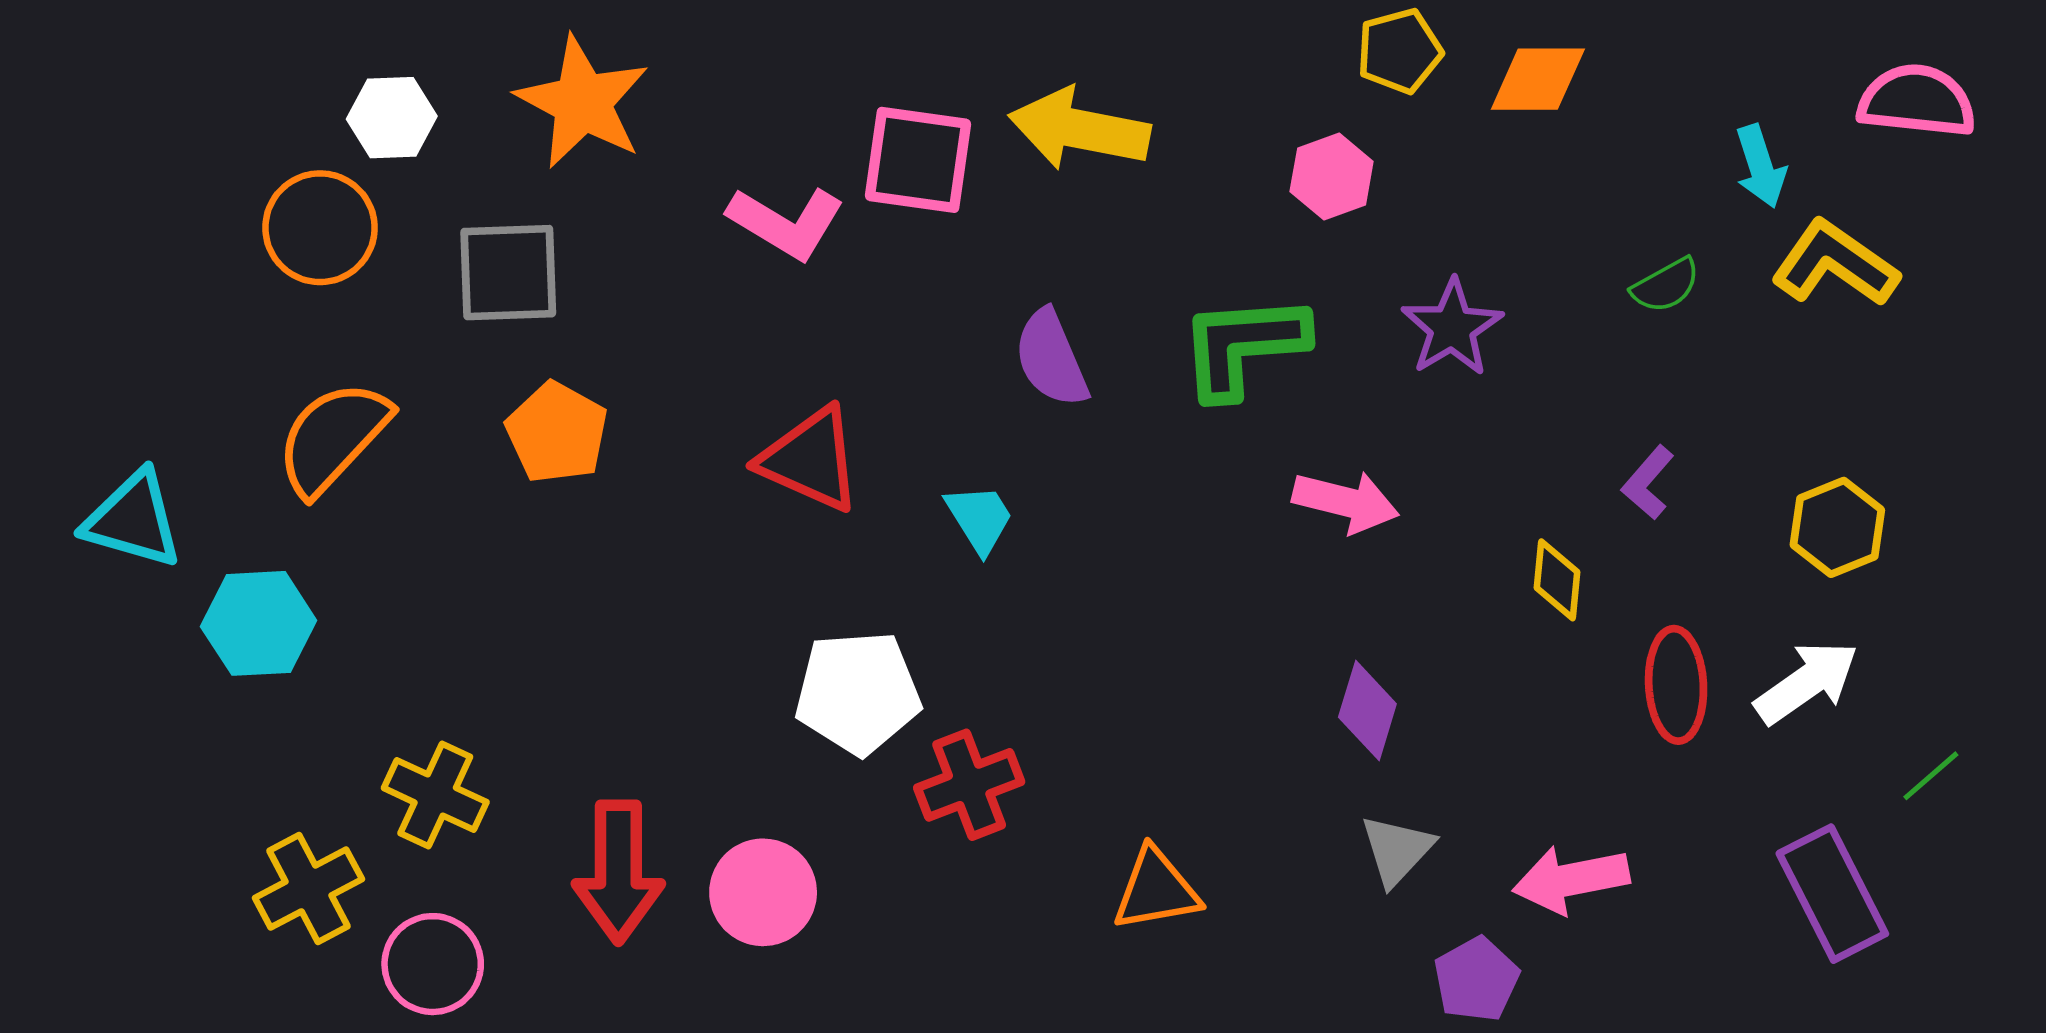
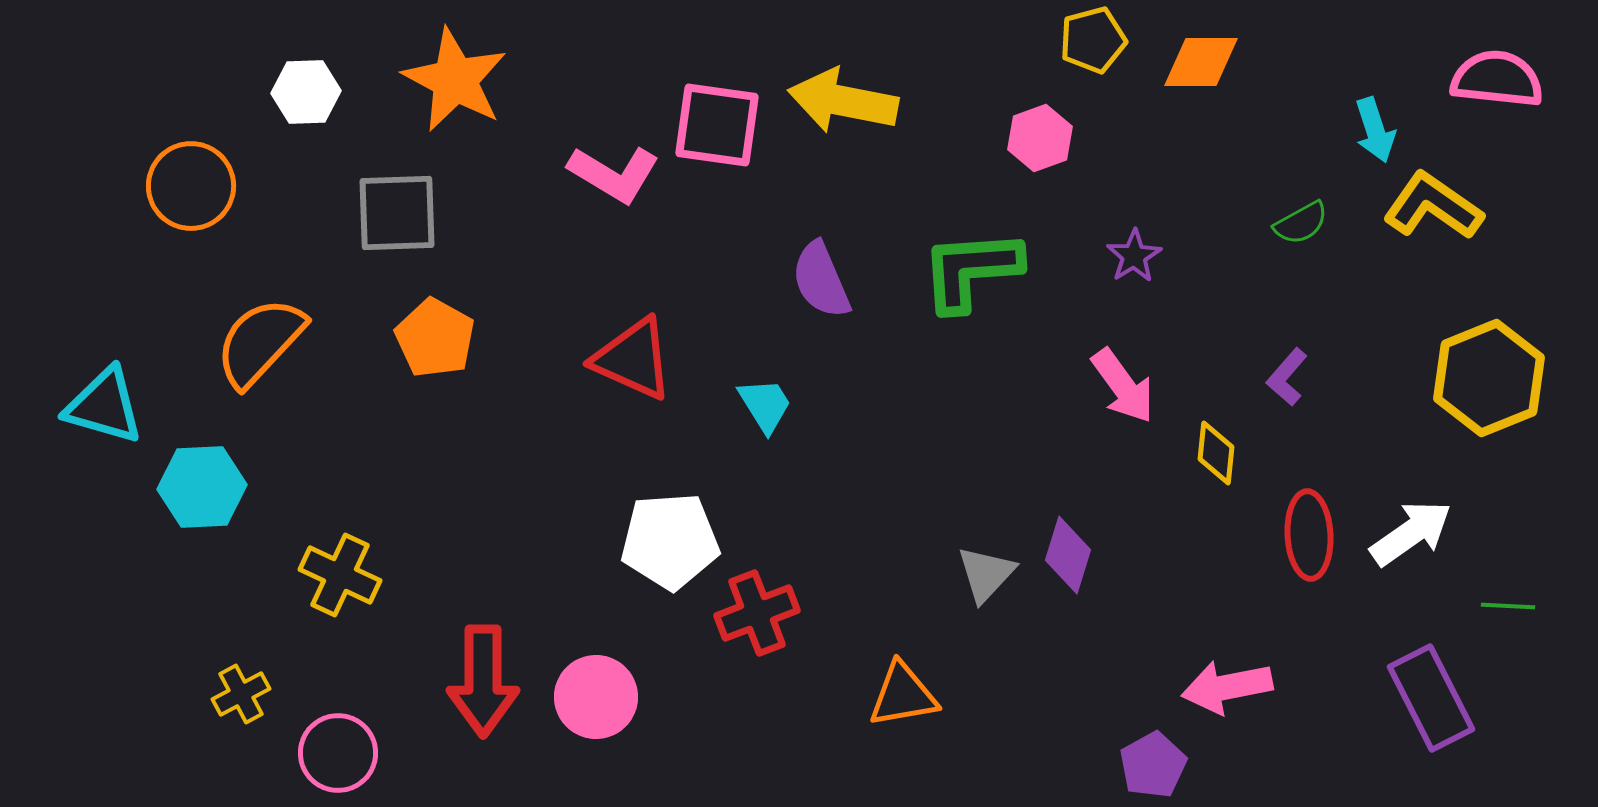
orange circle: (320, 228) -> (191, 186), moved
purple star: (1452, 328) -> (1134, 256), size x0.7
pink arrow: (1346, 502) -> (1123, 386), moved, turned 40
yellow hexagon: (1837, 527) -> (1489, 378), moved, size x1.5
green line: (1931, 776) -> (1508, 606), turned 44
yellow cross: (435, 795) -> (340, 575), moved
gray triangle: (1397, 850) -> (986, 574), moved
yellow cross: (308, 888) -> (241, 694), size x0.7

